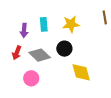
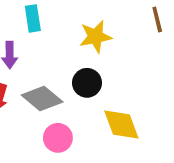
cyan rectangle: (44, 24) -> (33, 18), moved
pink circle: (31, 78) -> (58, 138), moved

